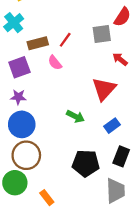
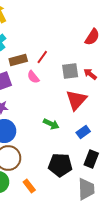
gray square: (102, 34) -> (70, 71), moved
orange rectangle: (47, 198) -> (29, 186), moved

